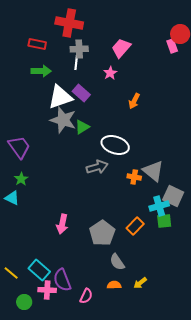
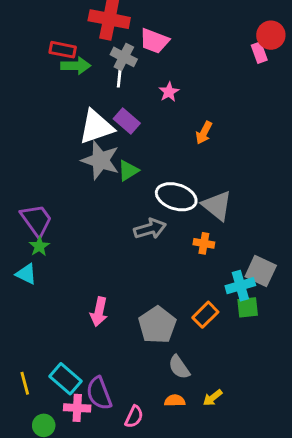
pink trapezoid: (121, 48) -> (154, 41), moved, turned -110
gray cross: (79, 49) -> (124, 57), turned 30
green arrow: (41, 71) -> (76, 66), moved
purple trapezoid: (19, 147) -> (36, 220), moved
gray triangle: (153, 171) -> (217, 205), moved
yellow line: (11, 273) -> (25, 383), turned 35

